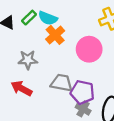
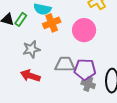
green rectangle: (29, 18) -> (21, 19), moved
orange cross: (55, 35) -> (52, 23), turned 30

